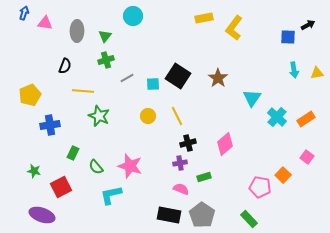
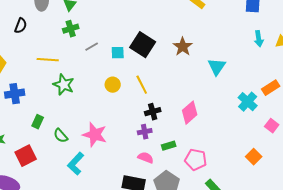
black semicircle: (65, 66) -> (21, 26), moved
cyan cross: (277, 117) -> (248, 102), moved
orange square: (283, 175) -> (254, 157), moved
pink pentagon: (260, 187) -> (196, 160), moved
cyan L-shape: (111, 195) -> (76, 164), turned -35

